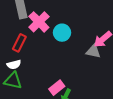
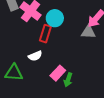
red rectangle: (19, 43) -> (45, 34), moved
white semicircle: (14, 65) -> (35, 56), moved

